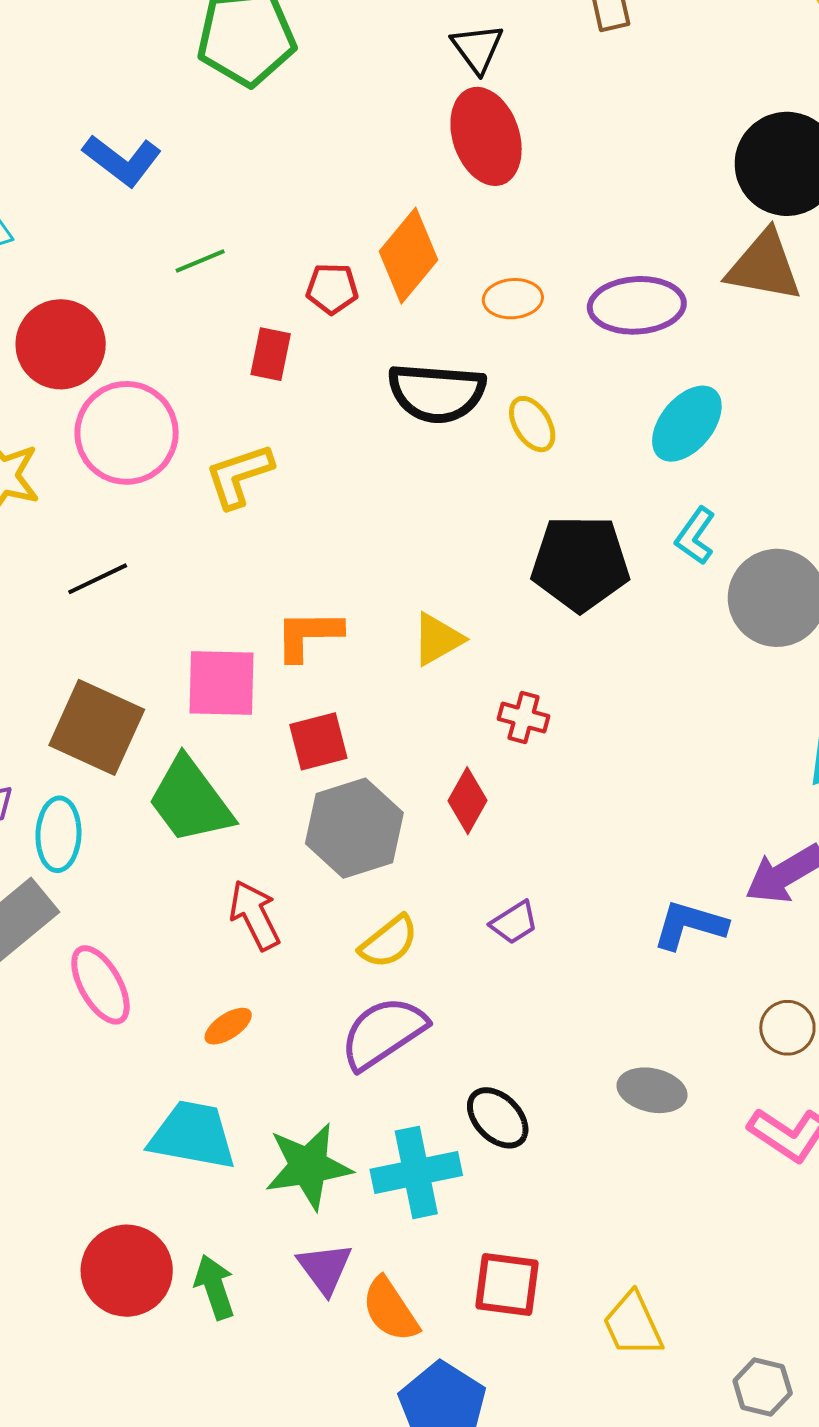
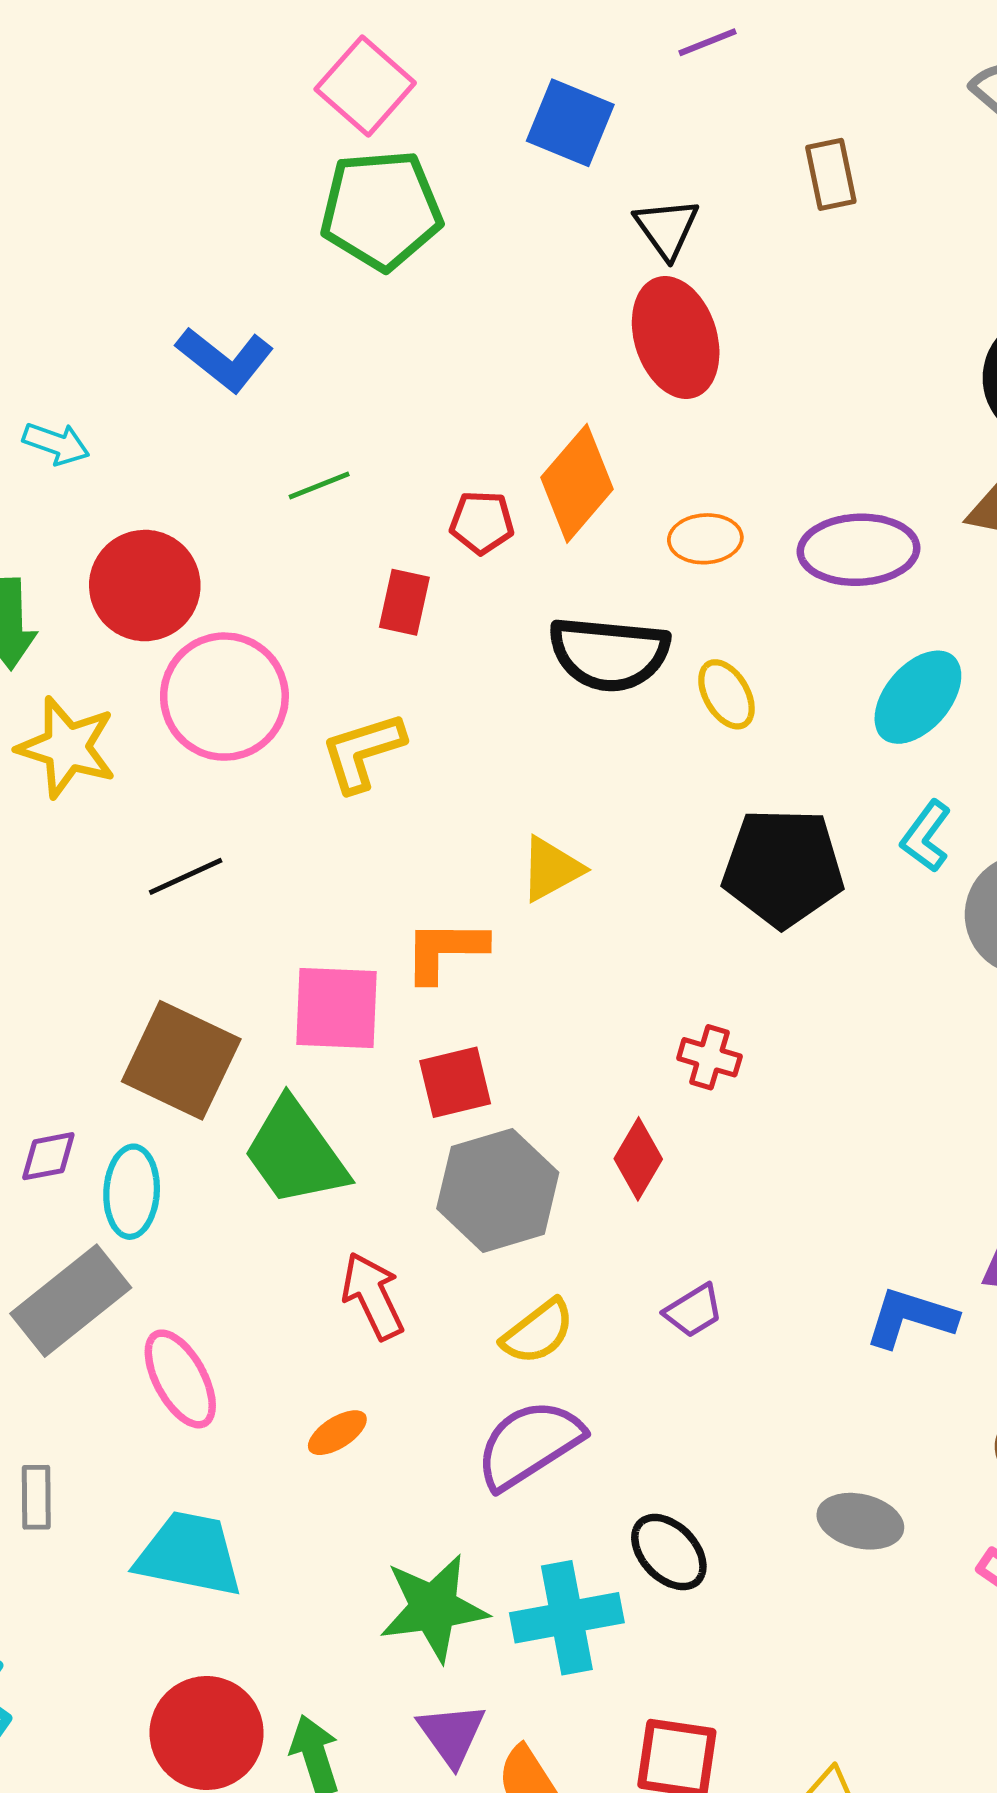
yellow triangle: (438, 639) -> (551, 869), moved
cyan trapezoid: (193, 1135) -> (189, 1554), moved

